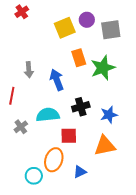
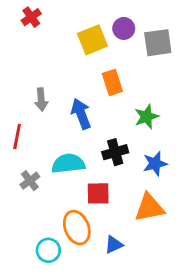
green star: (103, 68) -> (146, 117), moved, size x0.7
orange ellipse: (54, 160) -> (77, 228), turned -40

